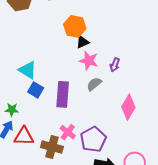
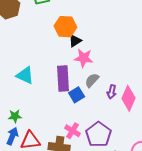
purple arrow: (115, 65) -> (112, 92), moved
blue square: (36, 90) -> (77, 95), moved, turned 35
purple rectangle: (63, 94) -> (63, 78), moved

